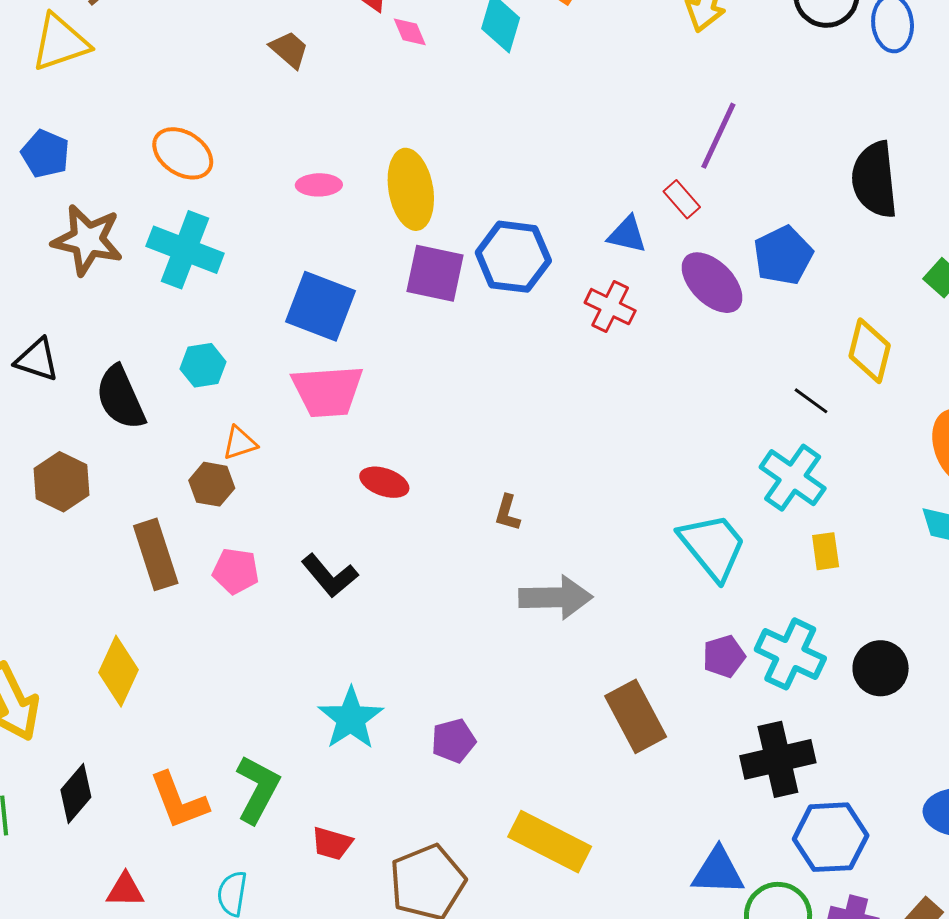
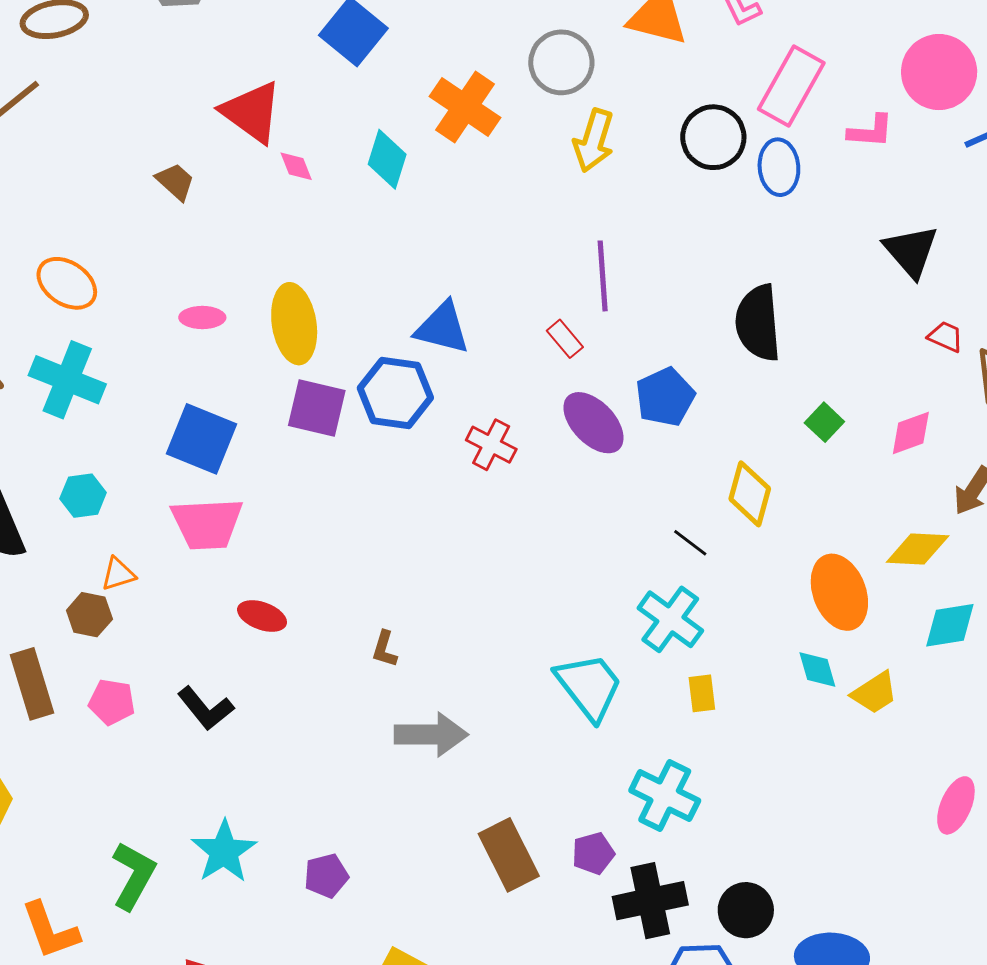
purple line: (718, 136) -> (603, 276), turned -30
blue triangle: (627, 235) -> (442, 328), moved, size x1.4
purple pentagon: (724, 656) -> (593, 853), moved
black circle: (881, 668) -> (746, 910), moved
green L-shape: (258, 789) -> (133, 876), moved

